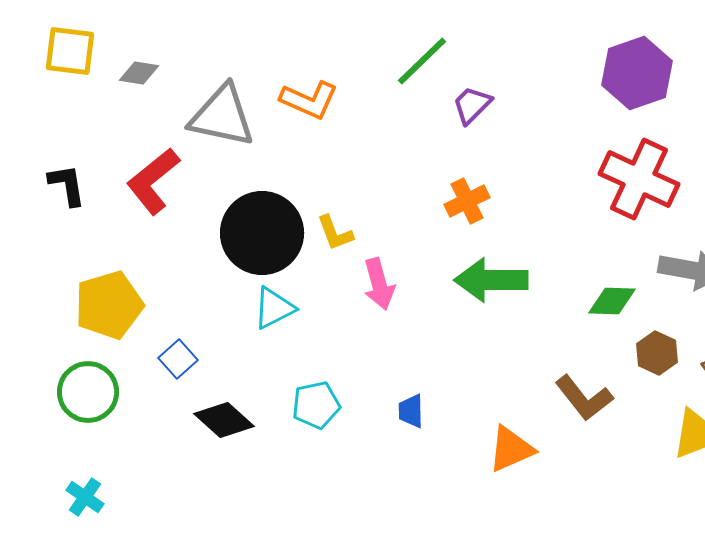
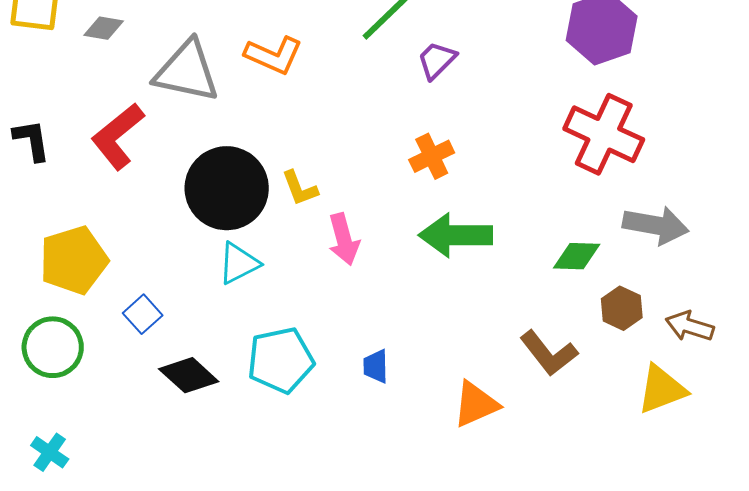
cyan pentagon: (316, 405) -> (281, 360), size x1.4

